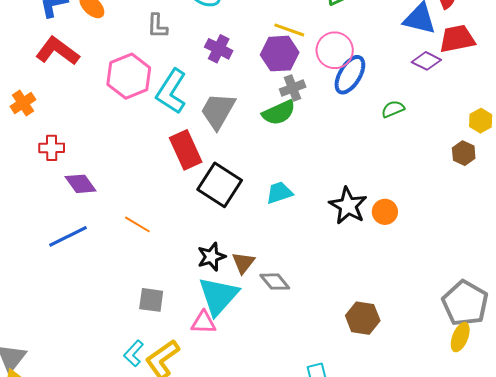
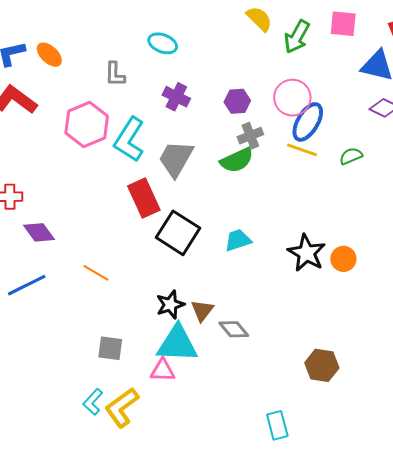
yellow line: (289, 30) -> (302, 150), moved
purple hexagon: (280, 54) -> (237, 101), size x0.7
cyan triangle: (218, 296) -> (177, 344), turned 51

